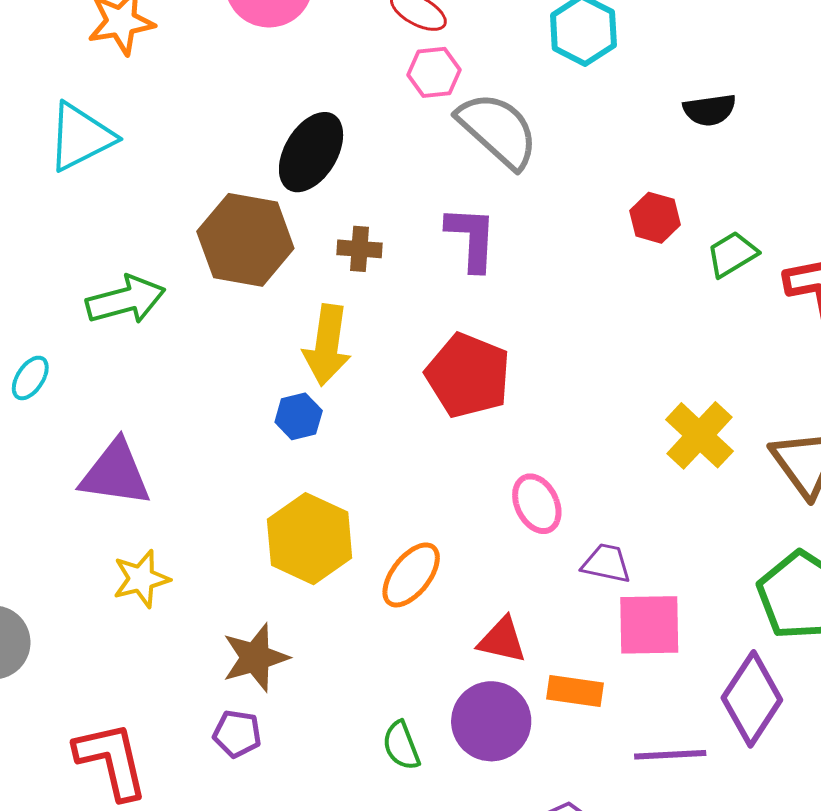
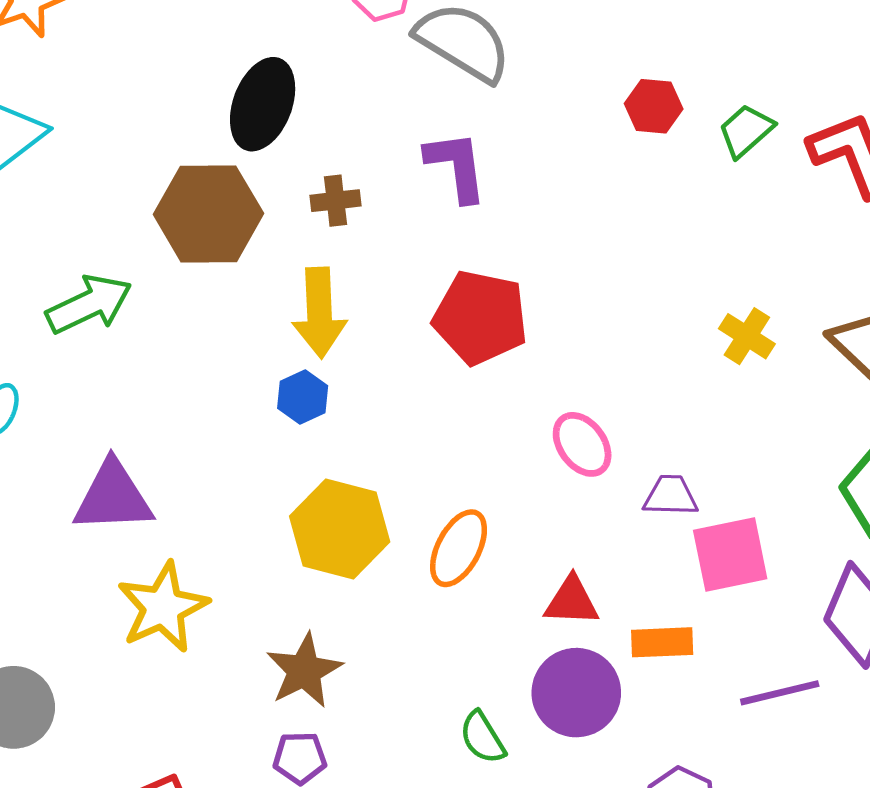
yellow cross: (700, 435) -> (747, 336), size x0.7
yellow star: (141, 579) -> (163, 607), size x1.4

